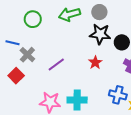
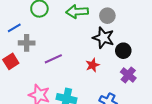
blue line: (12, 43) -> (14, 28), turned -56
gray cross: (27, 55) -> (27, 43), turned 35

